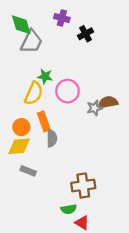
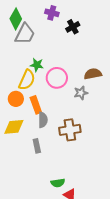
green diamond: (21, 25) -> (16, 19), turned 45
brown semicircle: (108, 102) -> (93, 74), moved
orange circle: (21, 127) -> (16, 99), moved
gray rectangle: (28, 171) -> (37, 146), moved, turned 56
brown cross: (83, 186) -> (70, 130), moved

